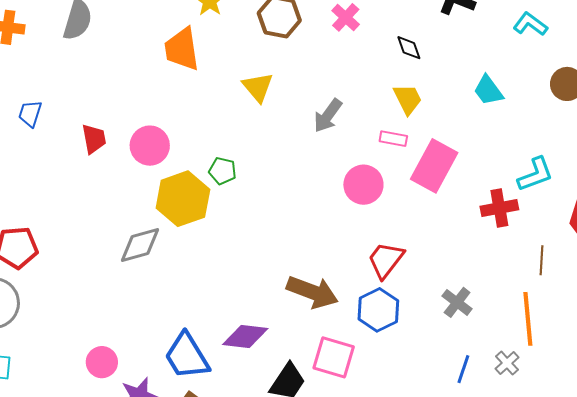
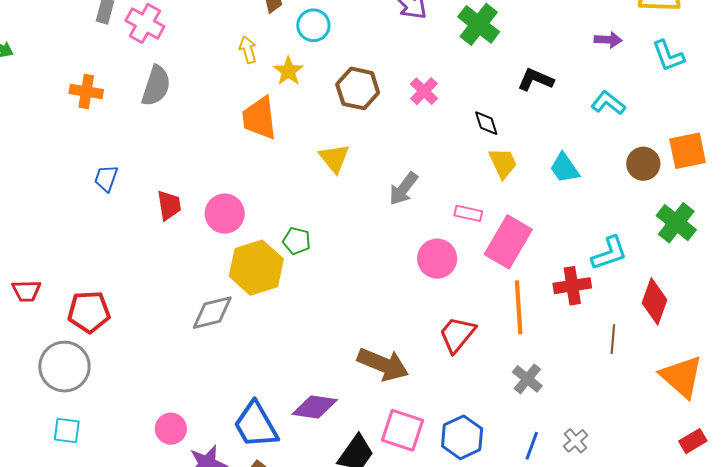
yellow trapezoid: (408, 99) -> (503, 163), moved
blue hexagon: (378, 310) -> (462, 437), moved
orange line: (528, 319) -> (519, 307), moved

